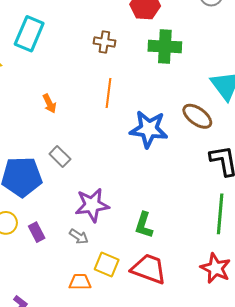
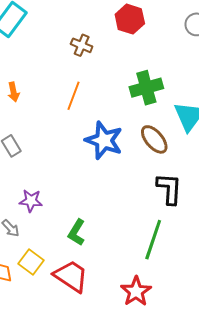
green cross: (165, 47) -> (146, 88), moved, turned -32
purple star: (92, 205) -> (31, 201), size x0.7

